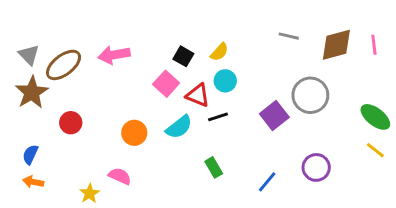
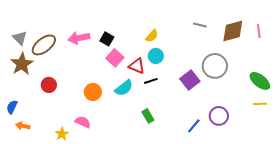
black square: (183, 56) -> (107, 39), moved
yellow line: (375, 150) -> (260, 104), turned -40
blue semicircle: (30, 154) -> (12, 107), moved
blue line: (267, 182) -> (194, 126), moved

